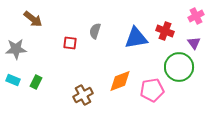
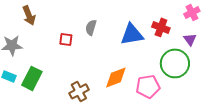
brown arrow: (33, 19) -> (29, 15), turned 30
green rectangle: (36, 82) -> (32, 78), size x1.6

